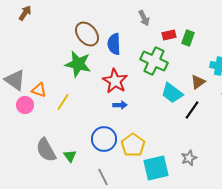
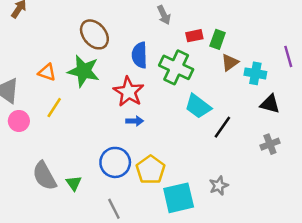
blue semicircle: (114, 44) -> (140, 55), moved
brown triangle: (198, 82) -> (230, 62), moved
orange triangle: (39, 90) -> (47, 72), moved
yellow line: (63, 102) -> (54, 108), moved

